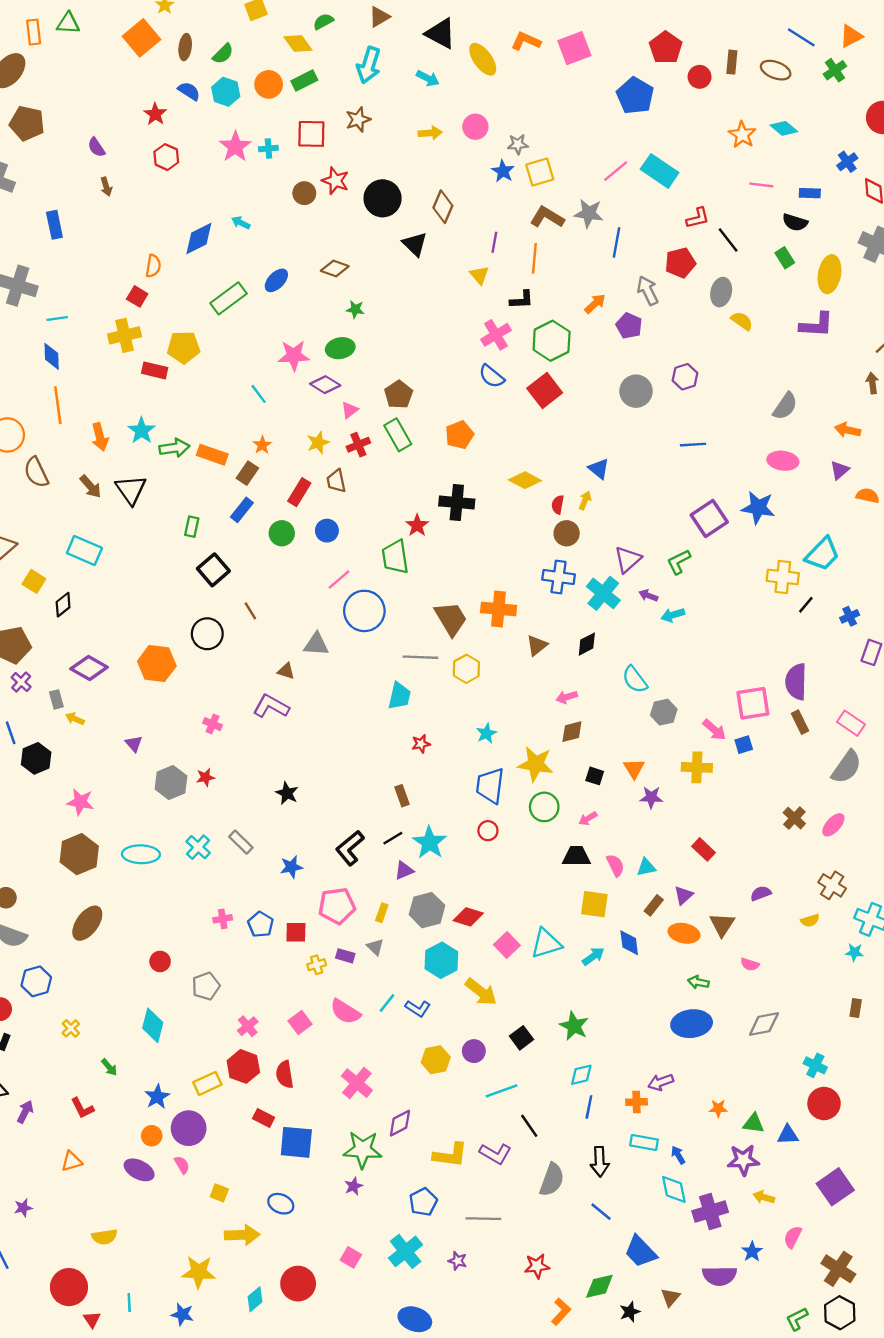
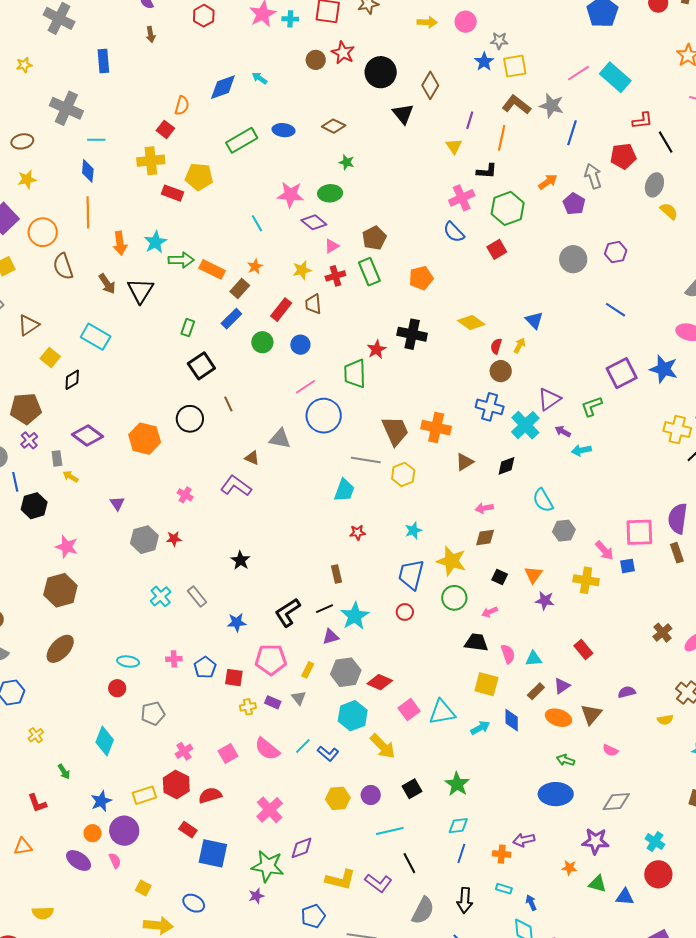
blue ellipse: (276, 280) -> (283, 130), turned 45
red square: (545, 390) -> (497, 249), size x0.7
blue line: (693, 445) -> (616, 310), turned 30
cyan ellipse: (141, 854) -> (128, 661), moved, size x0.7
red semicircle: (285, 1074) -> (210, 795), turned 75
cyan rectangle: (644, 1142) -> (504, 889), size x0.7
purple star: (743, 1160) -> (595, 841), moved

